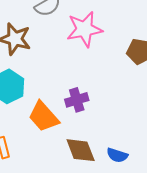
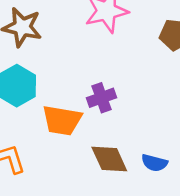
orange trapezoid: (44, 117) -> (62, 120), turned -36

